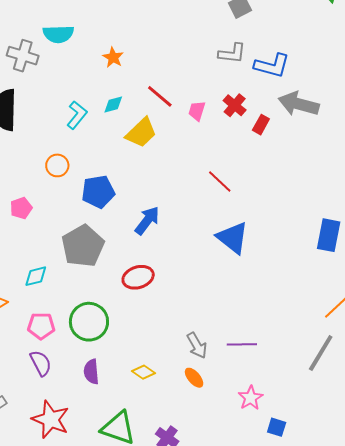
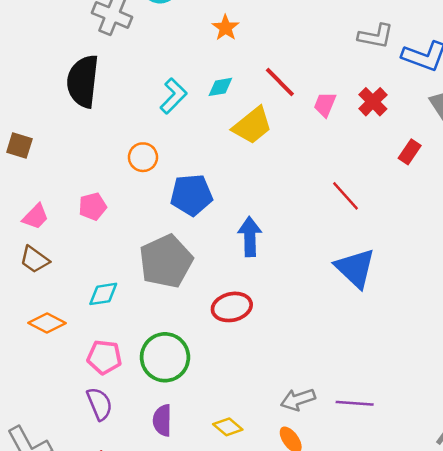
red rectangle: (261, 125) -> (410, 152), moved
blue arrow: (147, 220) -> (250, 237), turned -44
gray arrow: (197, 345) -> (298, 399), turned 96

